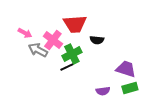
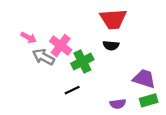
red trapezoid: (75, 24) -> (113, 19), moved
black line: (67, 67) -> (72, 90), moved

